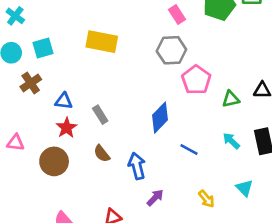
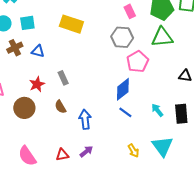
green triangle: (231, 99) -> (162, 37), moved, size x1.6
blue triangle: (64, 101) -> (38, 51), moved
blue diamond: (160, 118) -> (123, 89), moved
cyan triangle: (244, 188) -> (162, 146), size x1.6
purple arrow: (155, 198) -> (86, 151), moved

